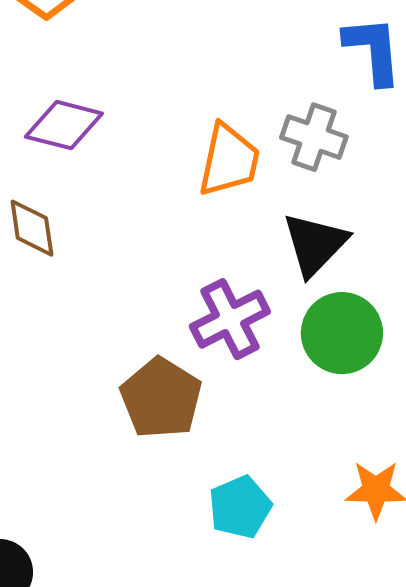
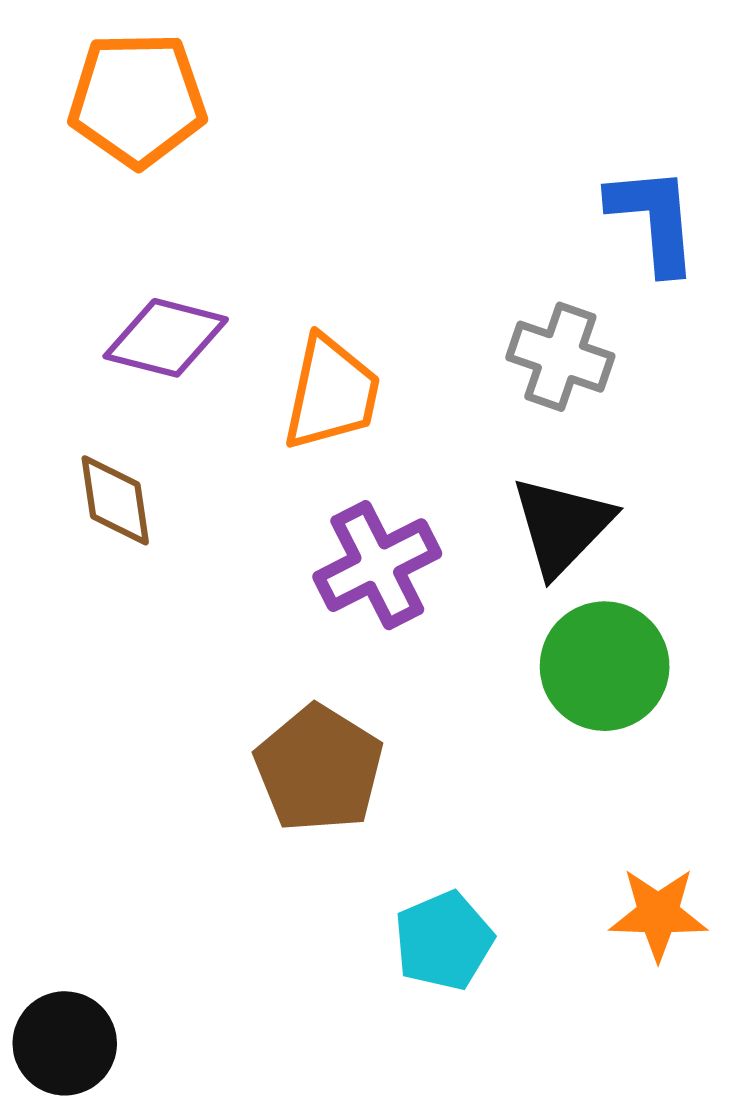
orange trapezoid: (229, 160) -> (331, 393), moved
purple cross: (230, 319) -> (377, 565), moved

